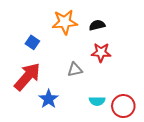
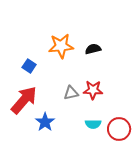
red star: (101, 52) -> (93, 90), moved

